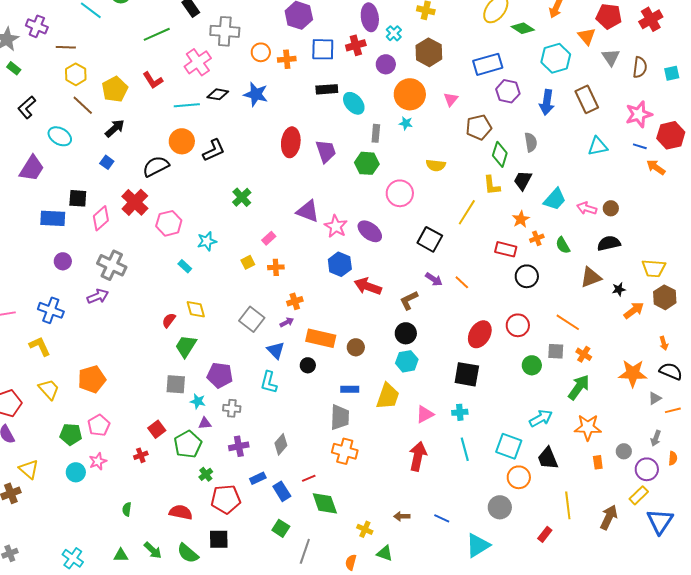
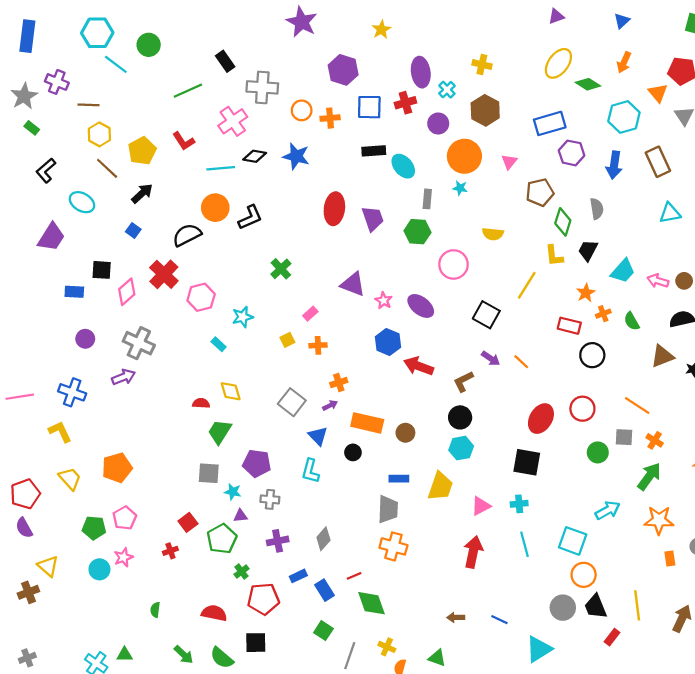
blue rectangle: (53, 218) -> (74, 292), size x0.7
pink star: (336, 226) -> (384, 301), size x0.7
red semicircle: (169, 320) -> (201, 403), turned 56
black trapezoid: (548, 458) -> (596, 607), moved
yellow cross: (365, 529) -> (387, 647), moved
green triangle: (121, 555) -> (125, 655), moved

